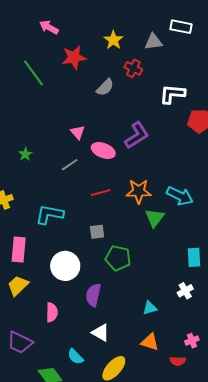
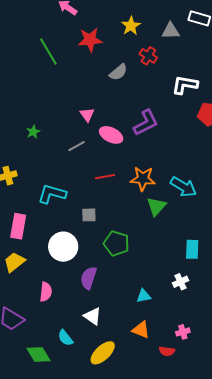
gray square: (97, 232) -> (89, 215), moved

